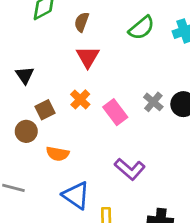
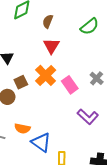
orange cross: (80, 99) -> (46, 75), size x1.5
orange semicircle: (58, 154) -> (22, 128), moved
purple L-shape: (130, 169) -> (88, 117), moved

